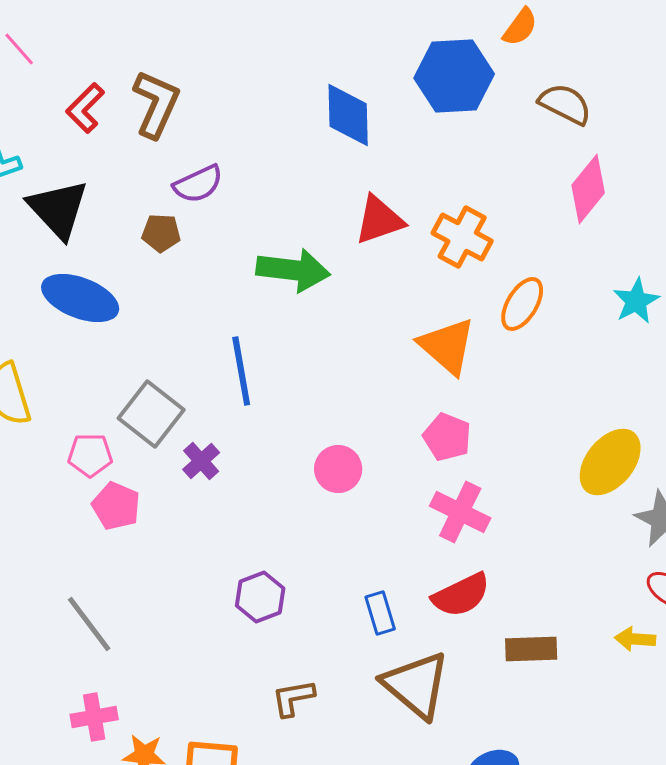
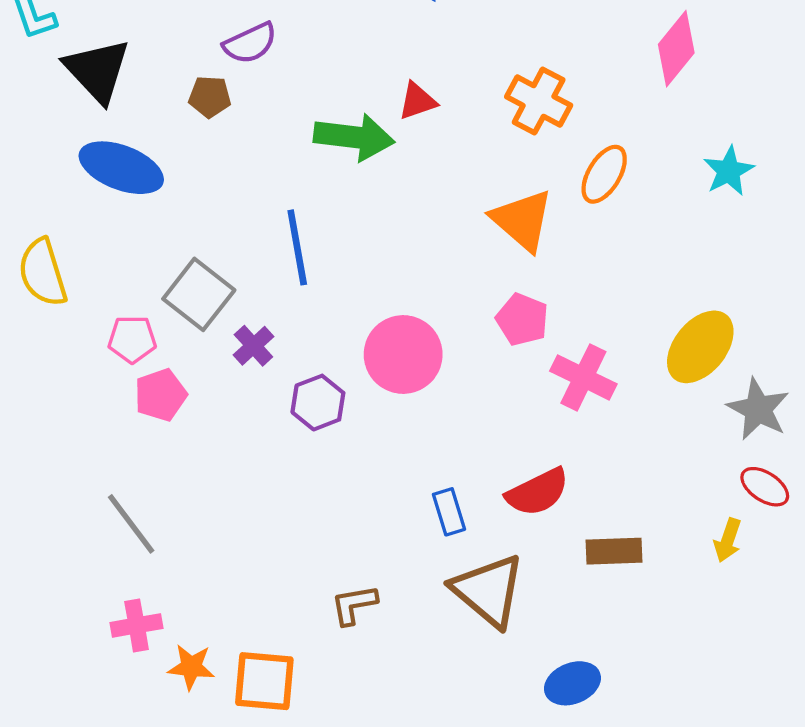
red triangle: (379, 220) -> (417, 101), moved, size x0.7
pink circle: (338, 469) -> (403, 354), size x1.5
pink pentagon: (116, 506) -> (161, 395), turned 30
pink cross: (460, 512) -> (583, 377), moved
purple hexagon: (260, 597) -> (318, 403), moved
yellow arrow: (635, 639) -> (728, 540), turned -75

